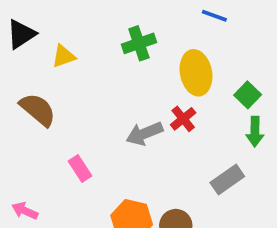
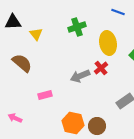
black triangle: (21, 34) -> (13, 22), turned 30
yellow triangle: (64, 56) -> (36, 34), turned -48
pink rectangle: (80, 168) -> (45, 95), turned -72

